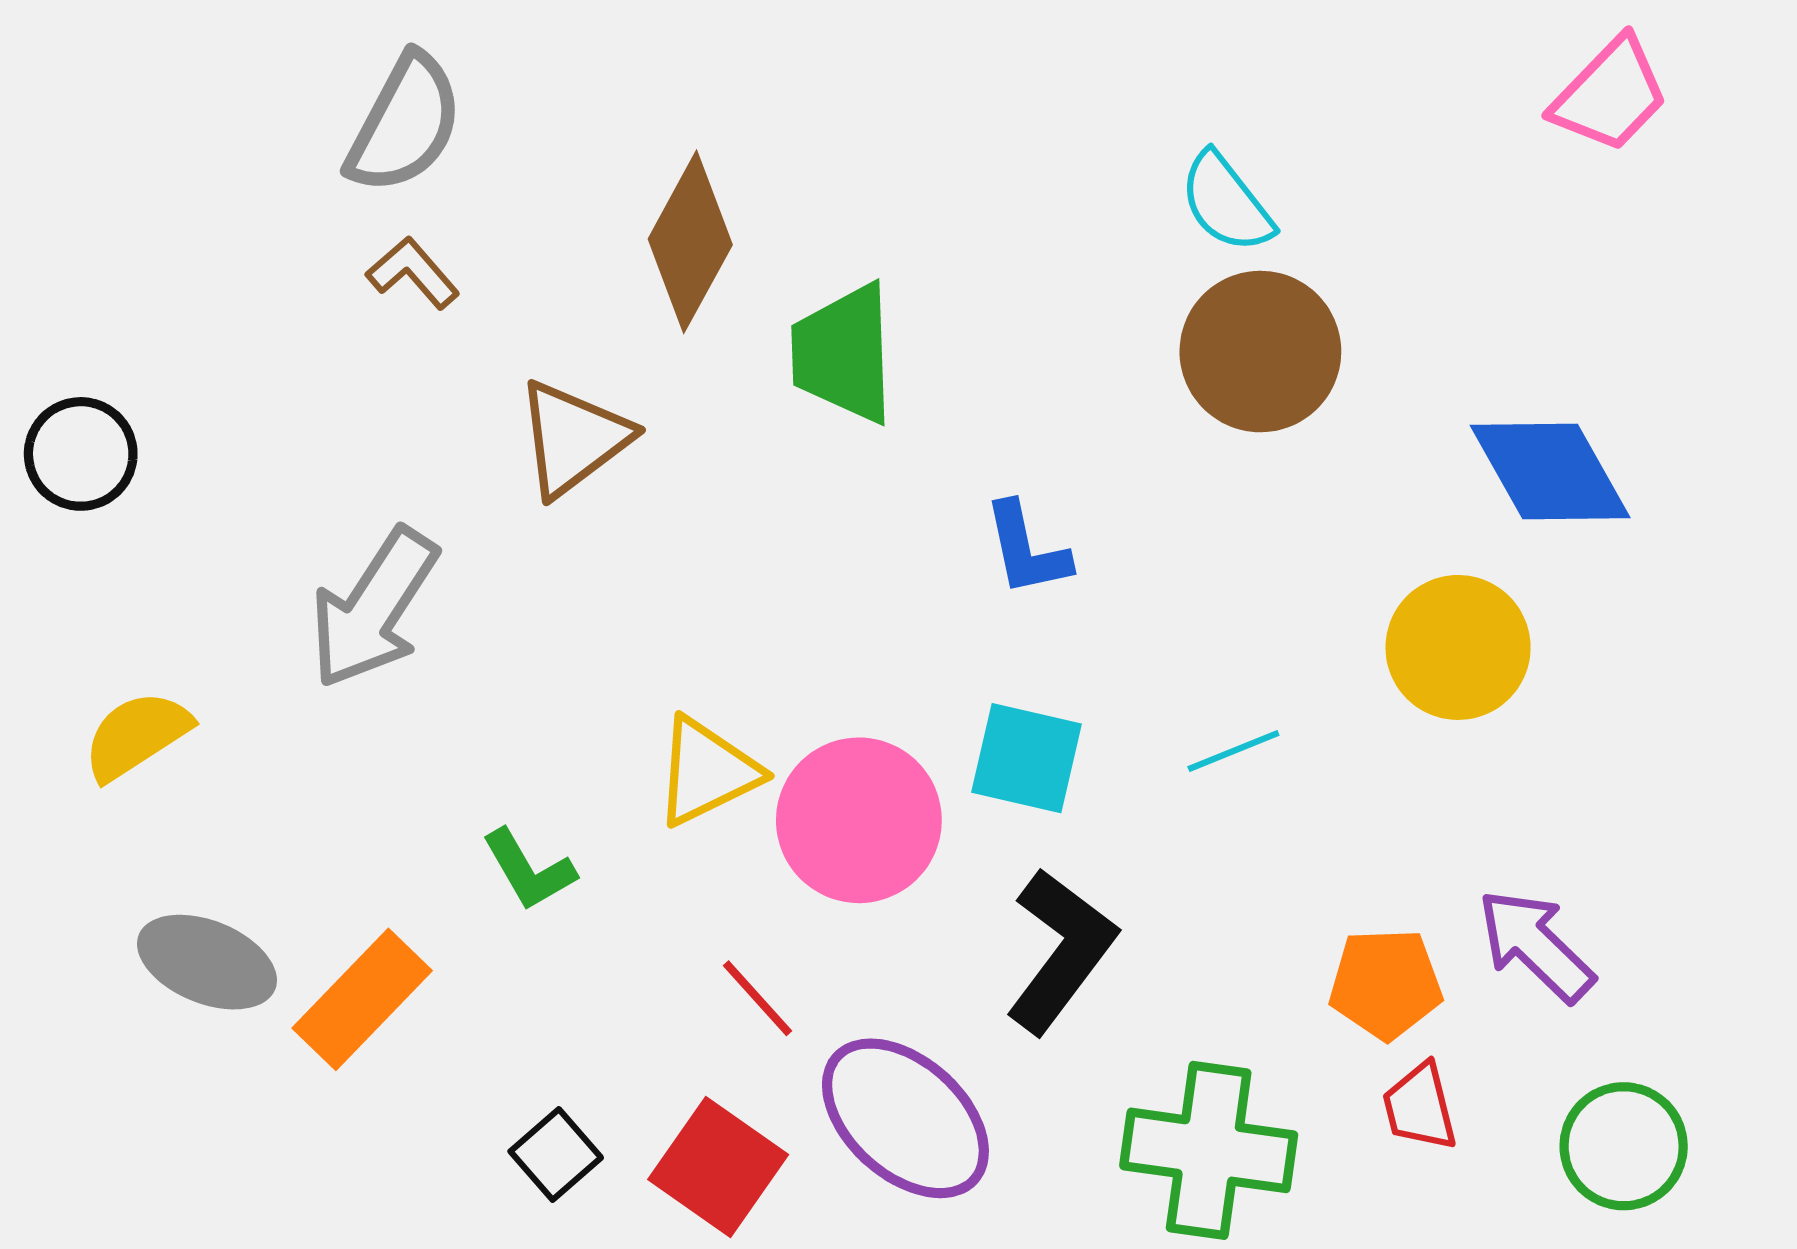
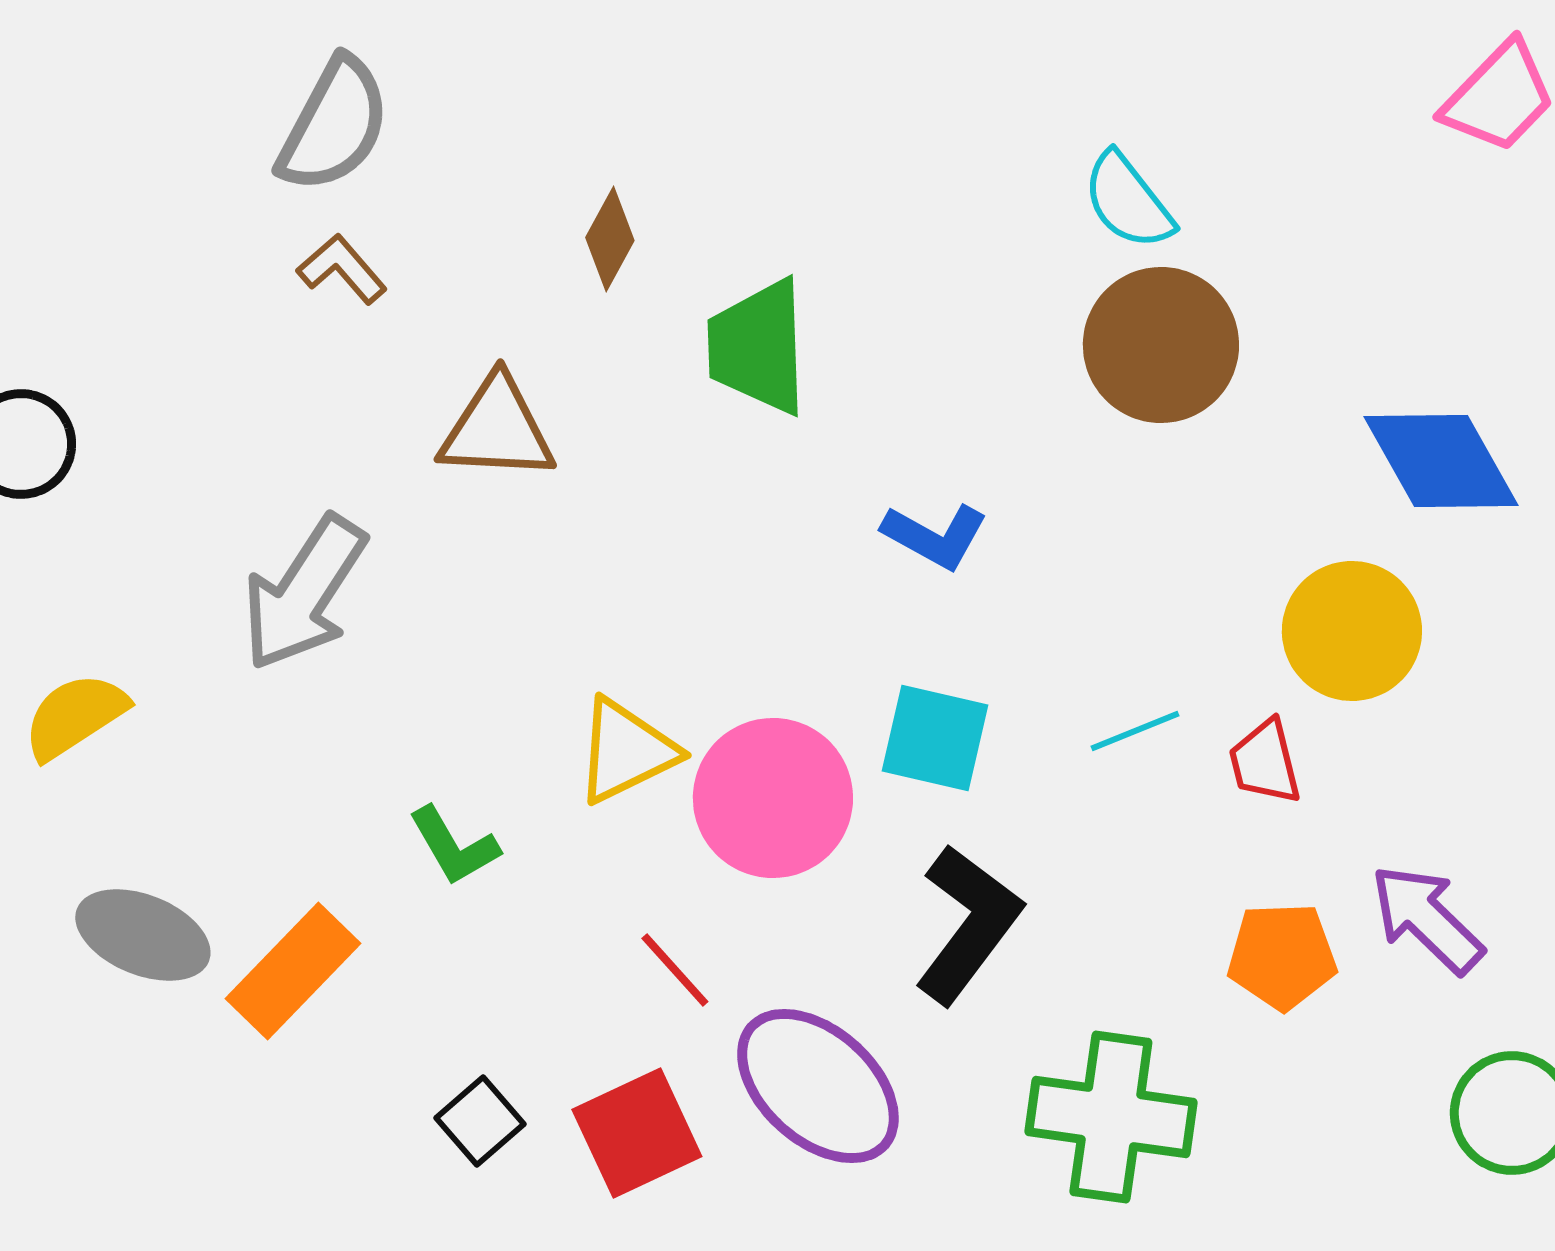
brown diamond: (690, 242) -> (610, 239), size x0.6
brown triangle: (573, 438) -> (497, 429), turned 40
blue L-shape: (1027, 549) -> (935, 536), turned -49
red trapezoid: (1420, 1107) -> (1265, 762), moved
red square: (718, 1167) -> (637, 1133), turned 30

